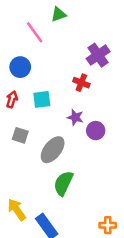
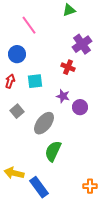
green triangle: (59, 14) -> (69, 10), moved
gray square: (20, 135) -> (17, 111), turned 32
yellow arrow: (17, 210) -> (14, 173), turned -42

